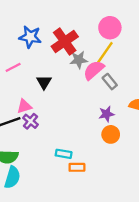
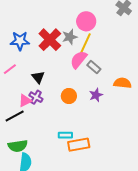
gray star: (79, 60) -> (70, 37), moved
purple cross: (30, 121) -> (36, 97), moved
orange circle: (111, 134) -> (69, 96), moved
orange rectangle: (77, 167) -> (79, 145), size x1.5

